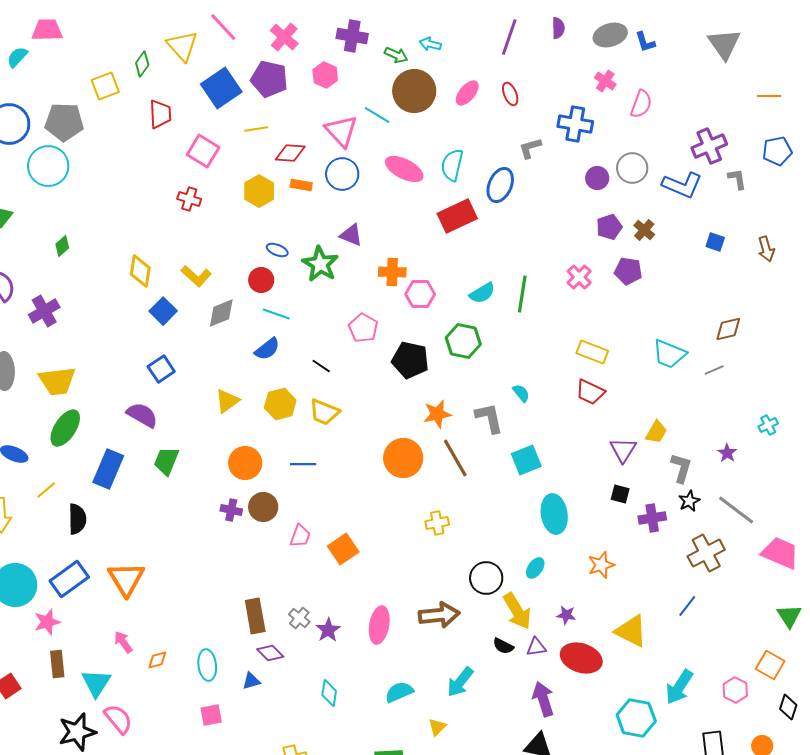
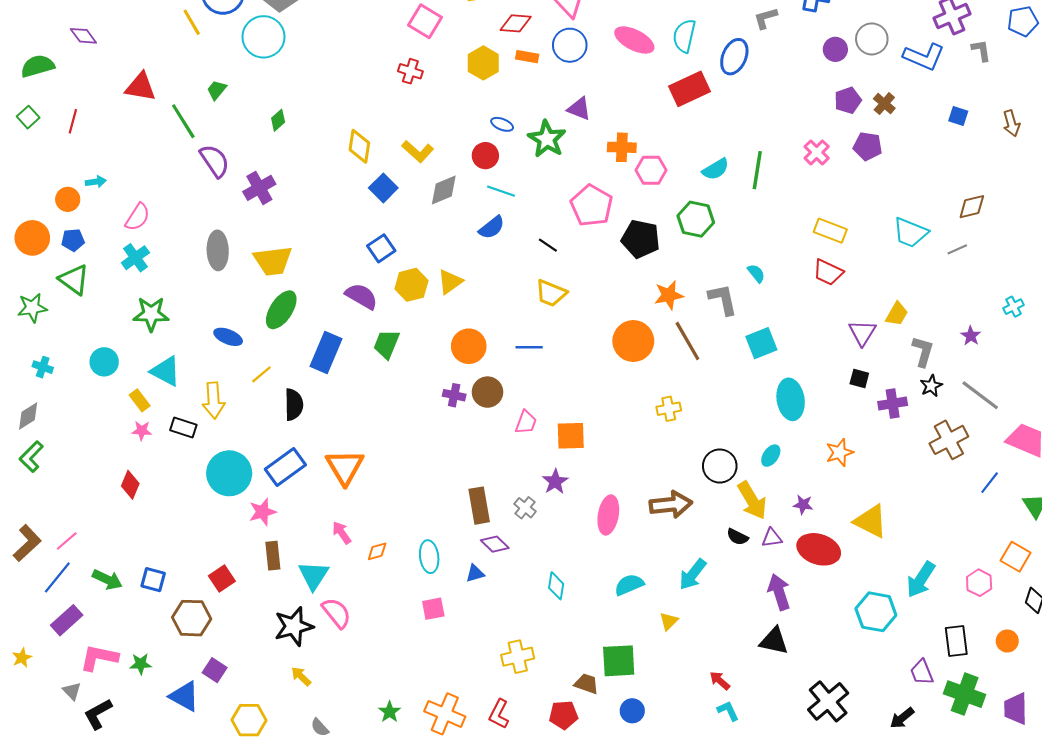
pink pentagon: (363, 328) -> (592, 206), size x1.4
yellow hexagon: (280, 404) -> (411, 285), moved
orange square: (343, 549) -> (571, 436), turned 32
blue line: (687, 606) -> (990, 483), moved
purple star: (328, 630) -> (555, 482), moved

